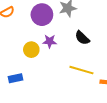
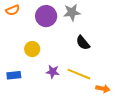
purple star: (50, 41) -> (53, 72), moved

